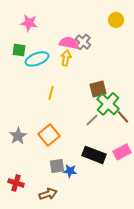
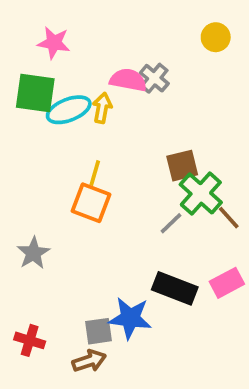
green square: (19, 50) -> (35, 93), size x1.6
yellow arrow: (66, 58) -> (102, 108), moved
orange square: (49, 135) -> (91, 203), moved, turned -30
gray square: (57, 166) -> (98, 331), moved
blue star: (70, 171) -> (130, 318), size x1.6

